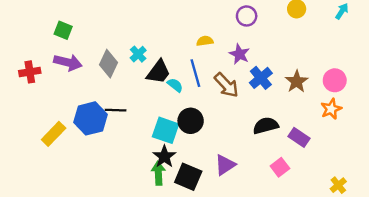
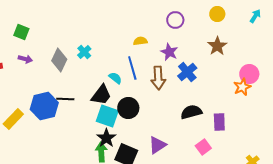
purple arrow: (68, 62) -> (25, 59), size x0.6
black trapezoid: (158, 72) -> (101, 95), moved
brown star: (297, 81) -> (217, 46), moved
brown arrow: (226, 85) -> (158, 78), turned 40
orange star: (331, 109) -> (242, 87), moved
purple rectangle: (299, 137) -> (219, 122), turned 54

